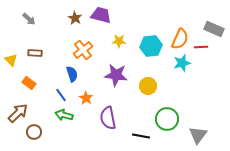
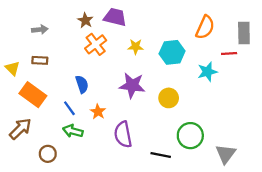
gray arrow: (29, 19) -> (40, 30), moved, turned -48
gray rectangle: (214, 29) -> (244, 33), turned 66
orange semicircle: (180, 39) -> (205, 27), moved
orange cross: (83, 50) -> (96, 44), moved
orange rectangle: (29, 83) -> (33, 95), size x1.6
brown circle: (34, 132) -> (48, 154), moved

